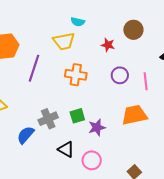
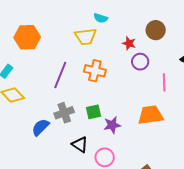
purple line: (34, 68) -> (60, 75), moved
purple circle: (120, 75) -> (140, 62), moved

